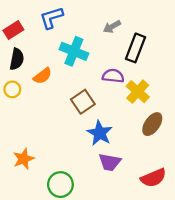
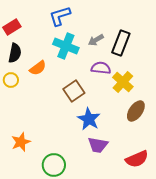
blue L-shape: (52, 18) -> (60, 16), moved
gray arrow: (112, 27) -> (96, 40), moved

